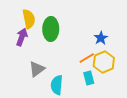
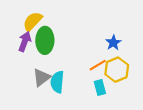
yellow semicircle: (29, 19) -> (33, 21), turned -126
green ellipse: (51, 29) -> (45, 40), moved
cyan semicircle: (57, 85) -> (57, 82), moved

